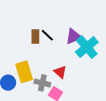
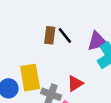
red triangle: (60, 72) -> (75, 83), turned 40

